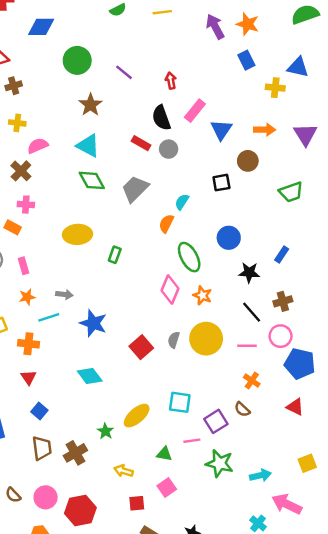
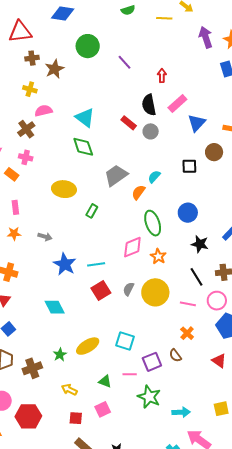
brown star: (90, 105) -> (54, 69), moved
gray trapezoid: (135, 189) -> (116, 175), moved
pink diamond: (170, 289) -> (132, 247), turned 35
cyan line: (49, 317) -> (96, 264), moved

